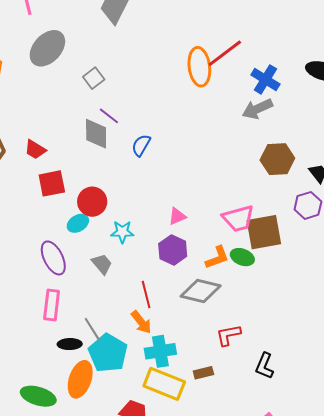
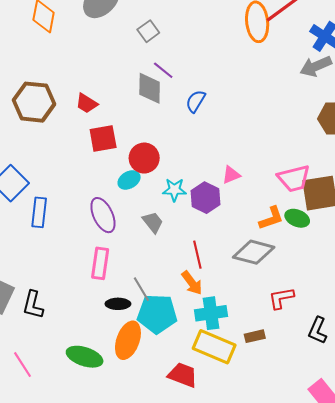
purple hexagon: (173, 250) -> (206, 198), moved
cyan pentagon: (108, 353) -> (157, 314), turned -30

